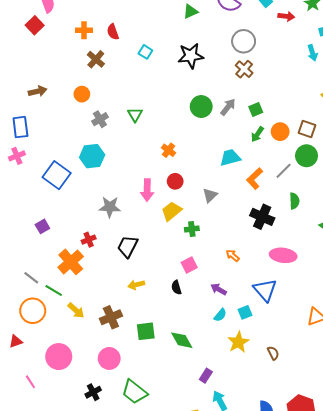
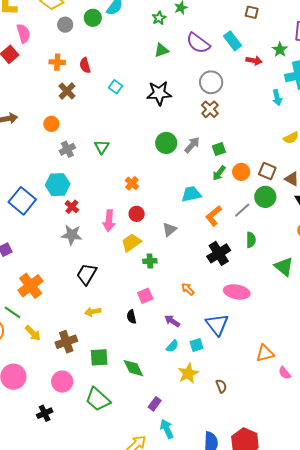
black cross: (262, 217) -> (219, 253), turned 30
red cross: (89, 240) -> (72, 207), moved, turned -32
green trapezoid: (134, 392) -> (98, 399), moved

